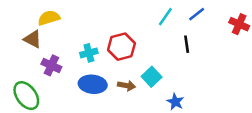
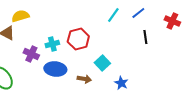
black line: (187, 44) -> (145, 37), moved
purple cross: (51, 65) -> (31, 54), moved
brown arrow: (126, 86) -> (84, 79), moved

